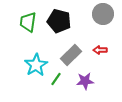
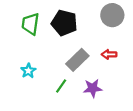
cyan star: (36, 65) -> (28, 71), moved, size x0.6

